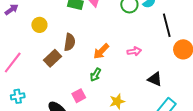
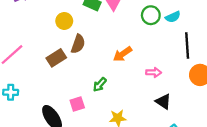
yellow circle: (39, 25) -> (64, 21), moved
orange arrow: (101, 51) -> (123, 54), moved
pink arrow: (134, 51) -> (154, 72), moved

